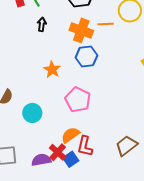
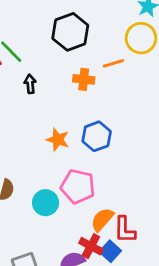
orange cross: (81, 30) -> (84, 79), size x0.7
blue hexagon: (86, 57) -> (97, 136), moved
pink pentagon: (78, 100) -> (78, 186), moved

